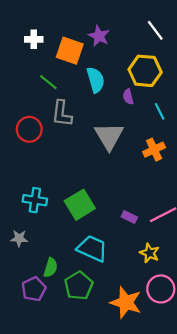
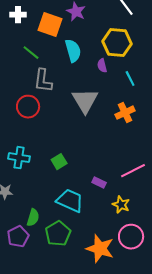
red circle: (29, 129) -> (28, 107), moved
green square: (80, 205) -> (59, 162), size x0.6
purple rectangle: (129, 217) -> (99, 183), moved

